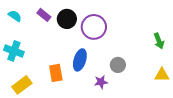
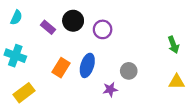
purple rectangle: (44, 15) -> (48, 27), moved
cyan semicircle: (15, 16) -> (16, 17), turned 80
purple circle: (94, 27) -> (103, 29), size x0.7
orange rectangle: (56, 73) -> (61, 68), moved, turned 42

